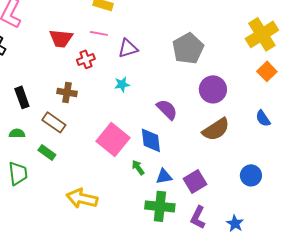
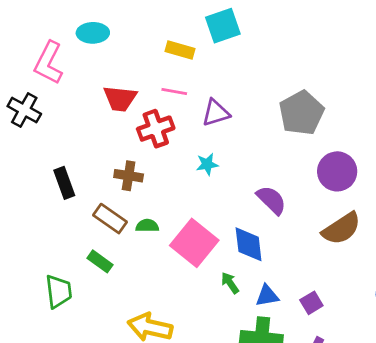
red cross: (86, 59) -> (156, 129), size x1.4
green semicircle: (17, 133) -> (147, 226), moved
purple square: (195, 181) -> (311, 303), size x0.7

